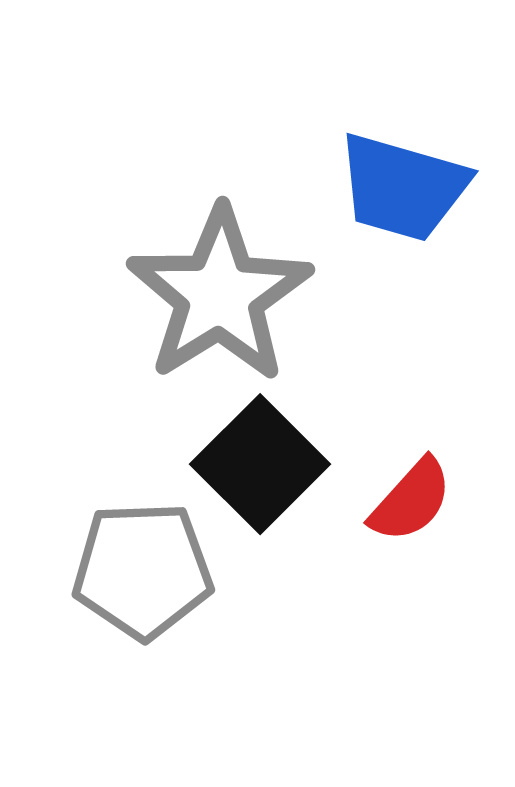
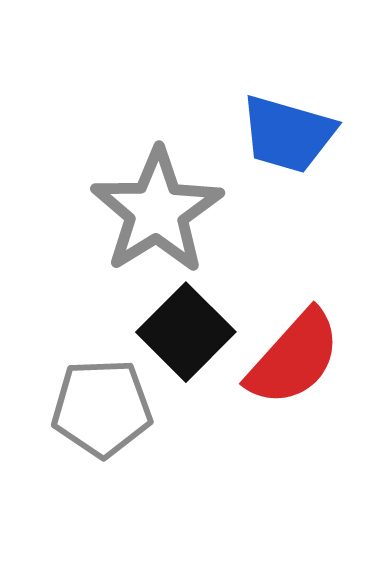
red semicircle: (411, 500) -> (294, 358), size x1.6

